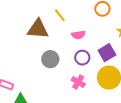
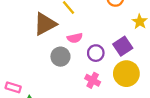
brown triangle: (38, 29) -> (45, 24), turned -30
pink semicircle: (78, 35) -> (75, 38), moved

